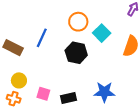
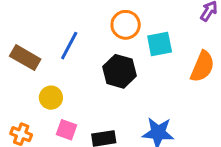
cyan square: (102, 33) -> (160, 44), turned 30
yellow circle: (19, 80) -> (51, 98), moved

